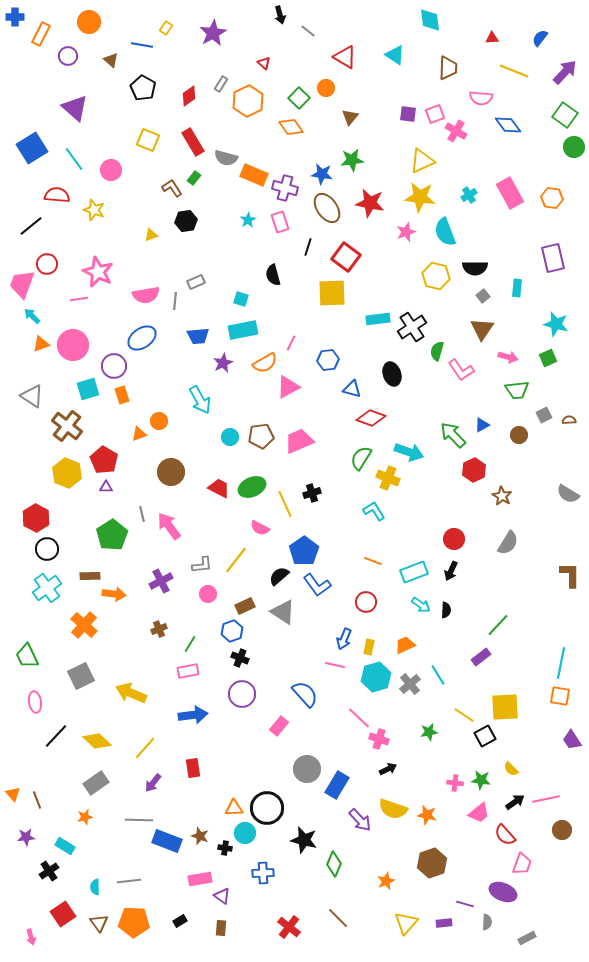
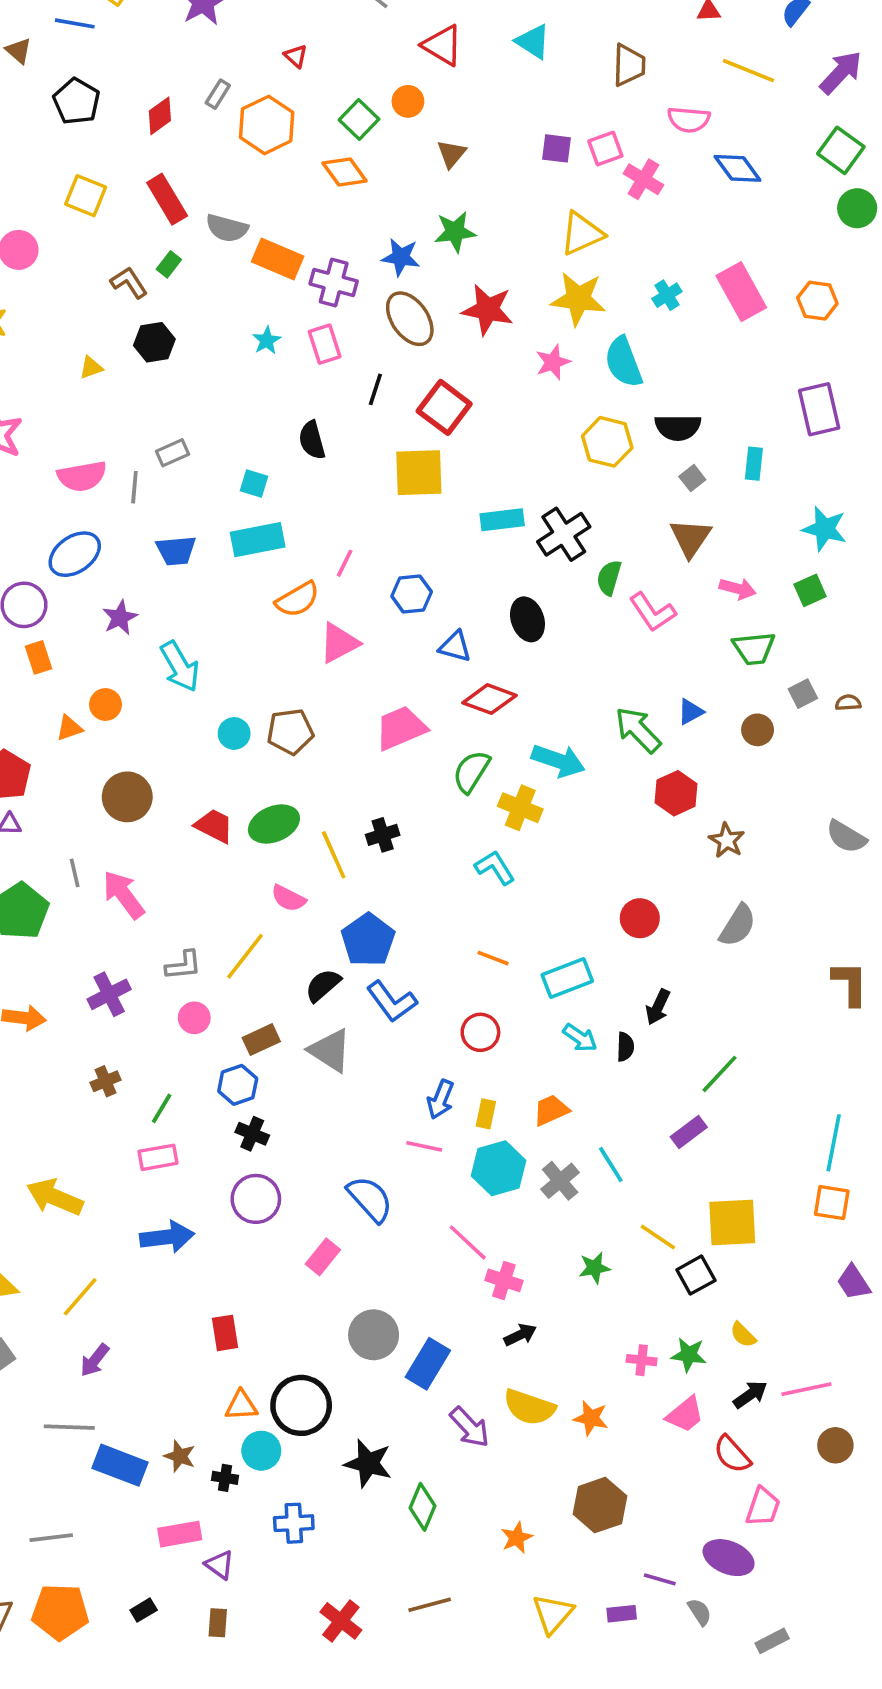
purple star: (223, 363) -> (120, 618), moved
pink trapezoid: (299, 441) -> (401, 728), moved
black arrow: (451, 571) -> (658, 1007), moved
red rectangle: (193, 768) -> (225, 1333), moved
brown line: (338, 918) -> (430, 1605), turned -60
gray semicircle: (487, 922) -> (700, 1612), turned -35

